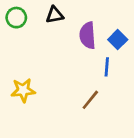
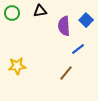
blue square: (118, 40) -> (86, 20), moved
blue line: (107, 67) -> (78, 49), turned 48

